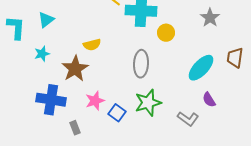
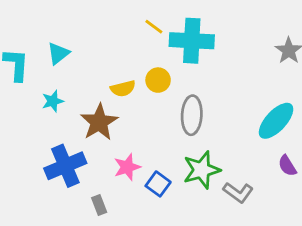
yellow circle: (166, 33) -> (158, 80), moved
blue cross: (51, 100) -> (65, 166), turned -32
gray L-shape: (188, 119) -> (238, 192), moved

